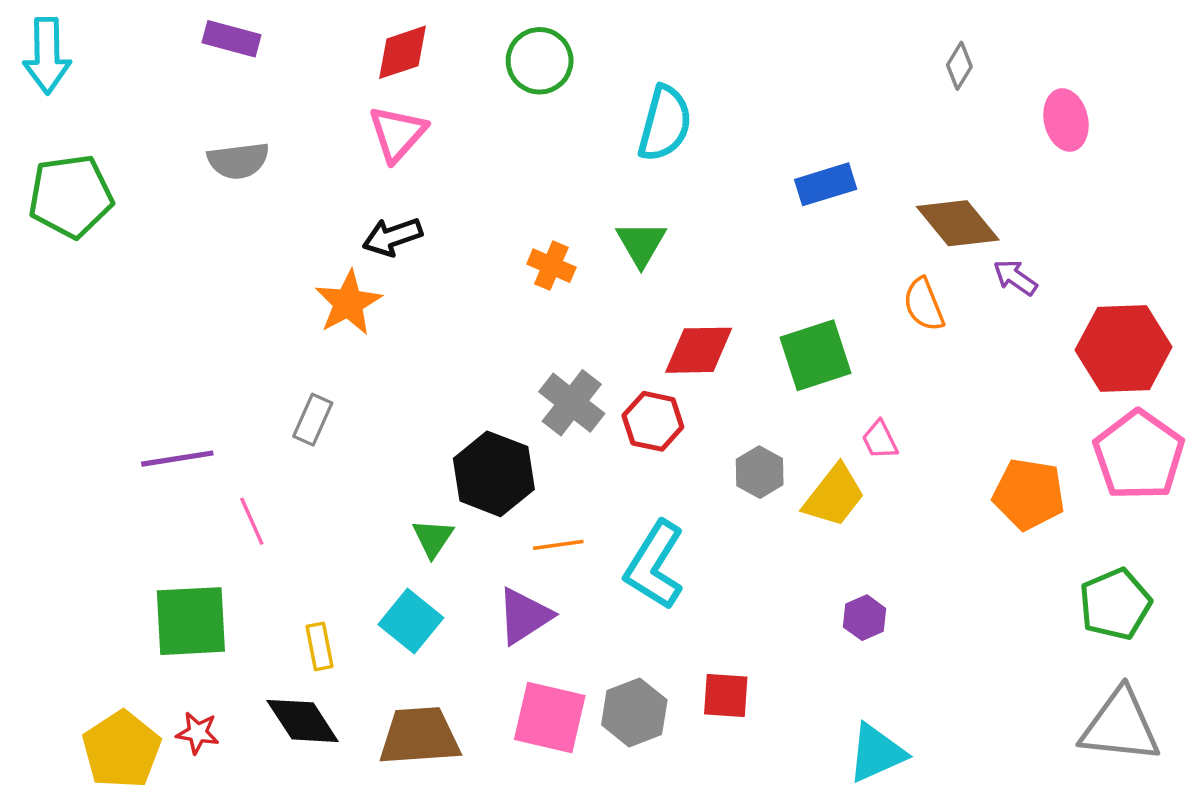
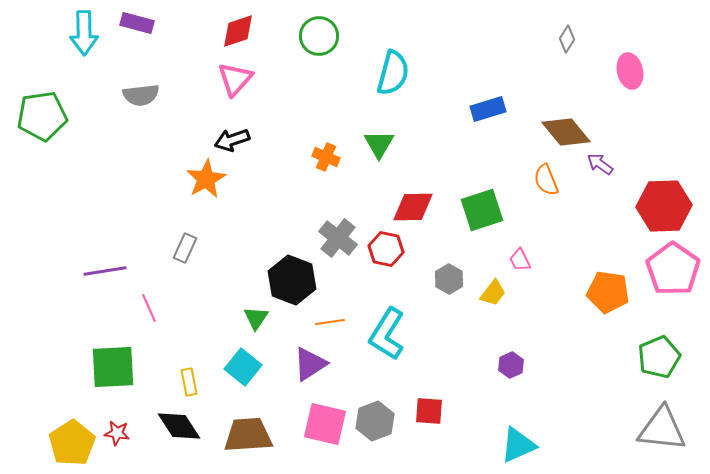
cyan arrow: (47, 56) -> (84, 33), moved
yellow trapezoid: (834, 496) -> (493, 293), size x0.7

